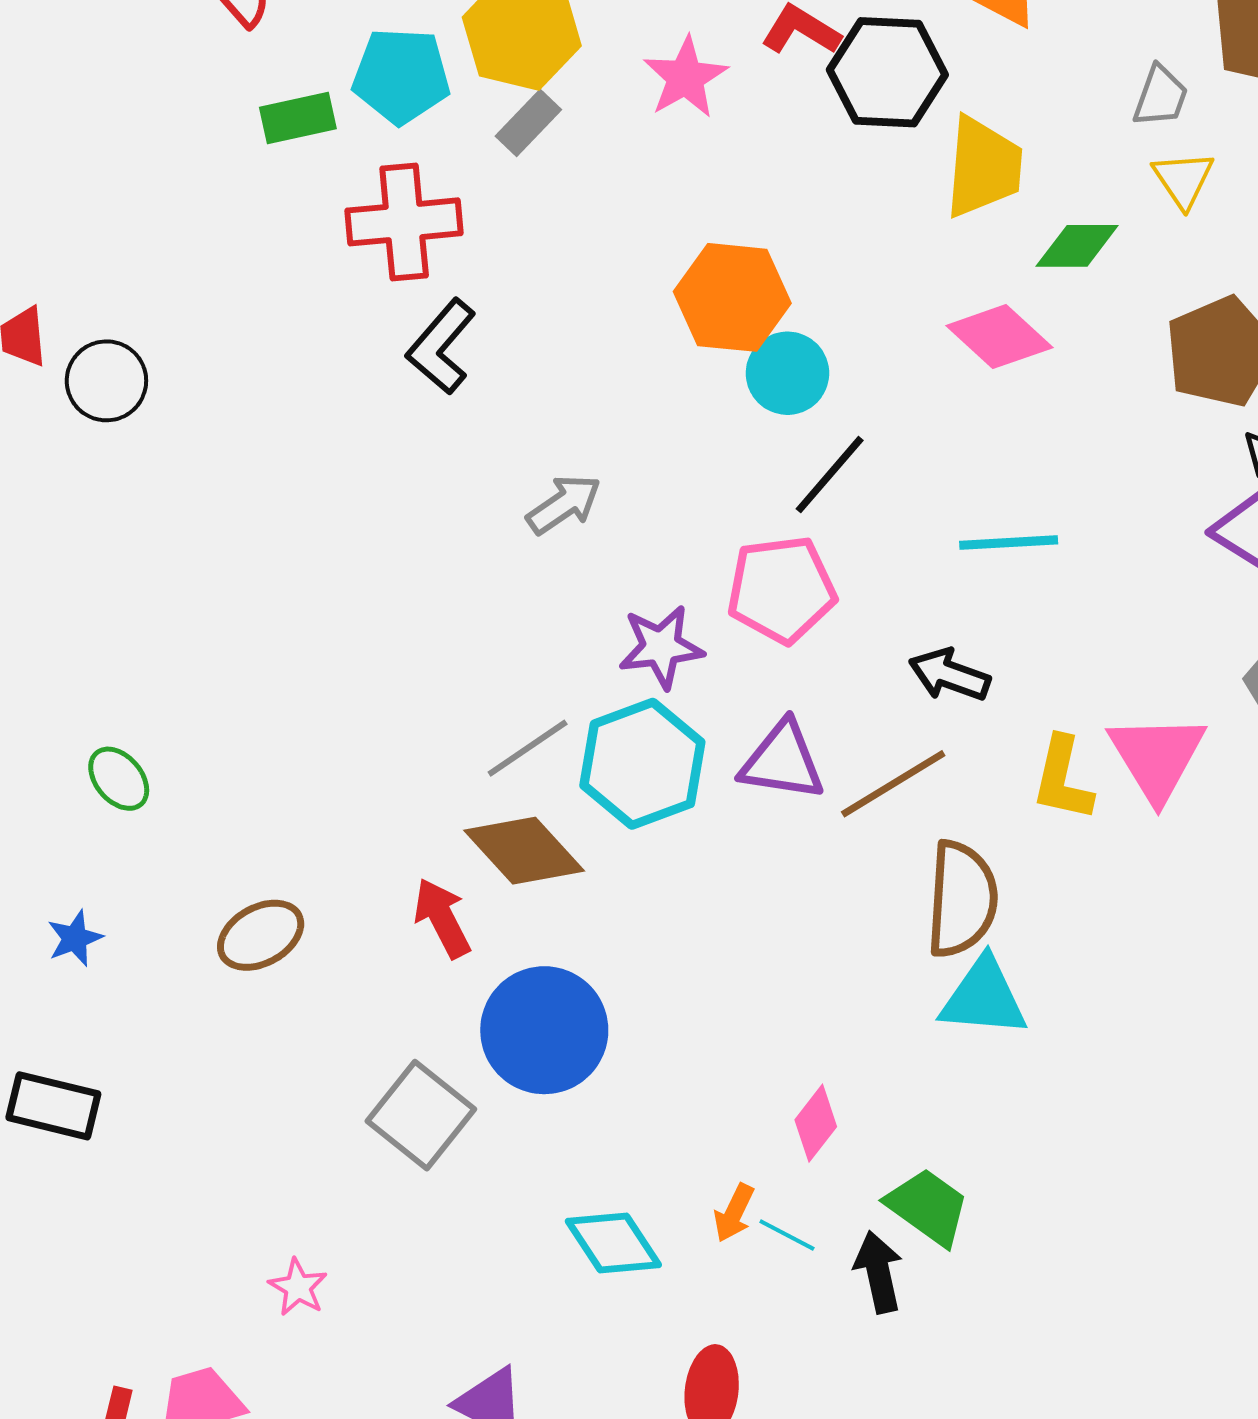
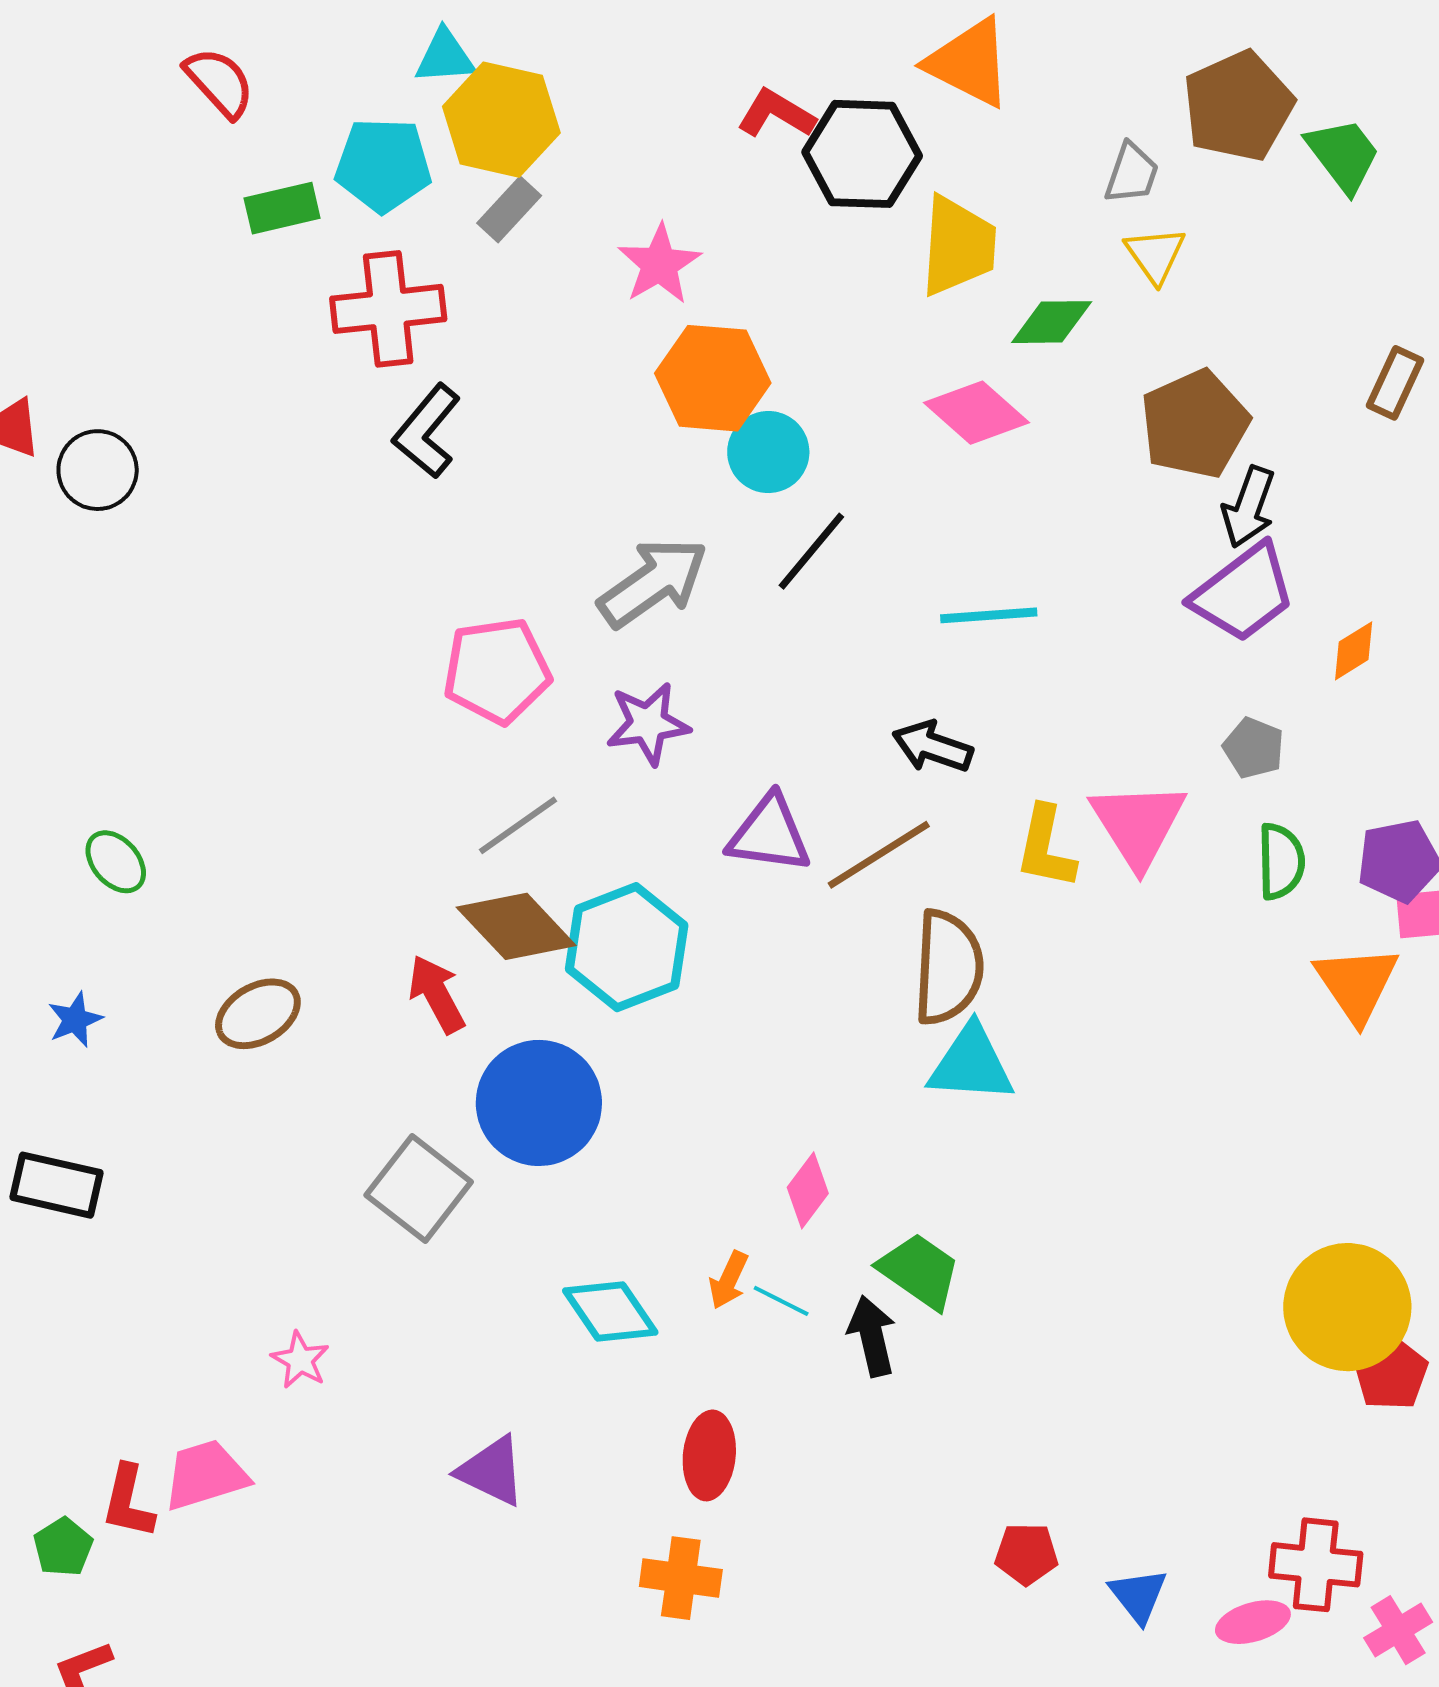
pink star: (685, 77) -> (659, 264), moved
gray arrow: (564, 504) -> (653, 582), moved, size x1.5
pink pentagon: (782, 589) -> (497, 671), moved
cyan hexagon: (642, 764) -> (627, 947), moved

